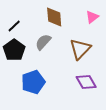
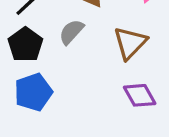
blue pentagon: (33, 82) -> (33, 92), moved

